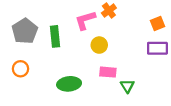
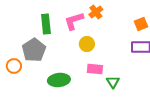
gray pentagon: (25, 31) -> (34, 50), moved
green rectangle: (55, 36) -> (46, 24), moved

